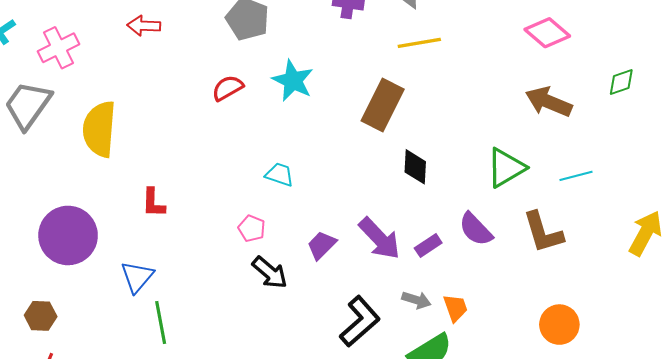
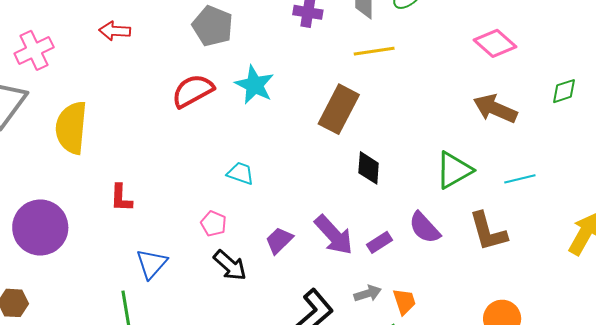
red semicircle: (228, 88) -> (193, 91), size x1.4
blue triangle: (137, 277) -> (152, 264), moved
gray arrow: (416, 300) -> (368, 293), turned -36

